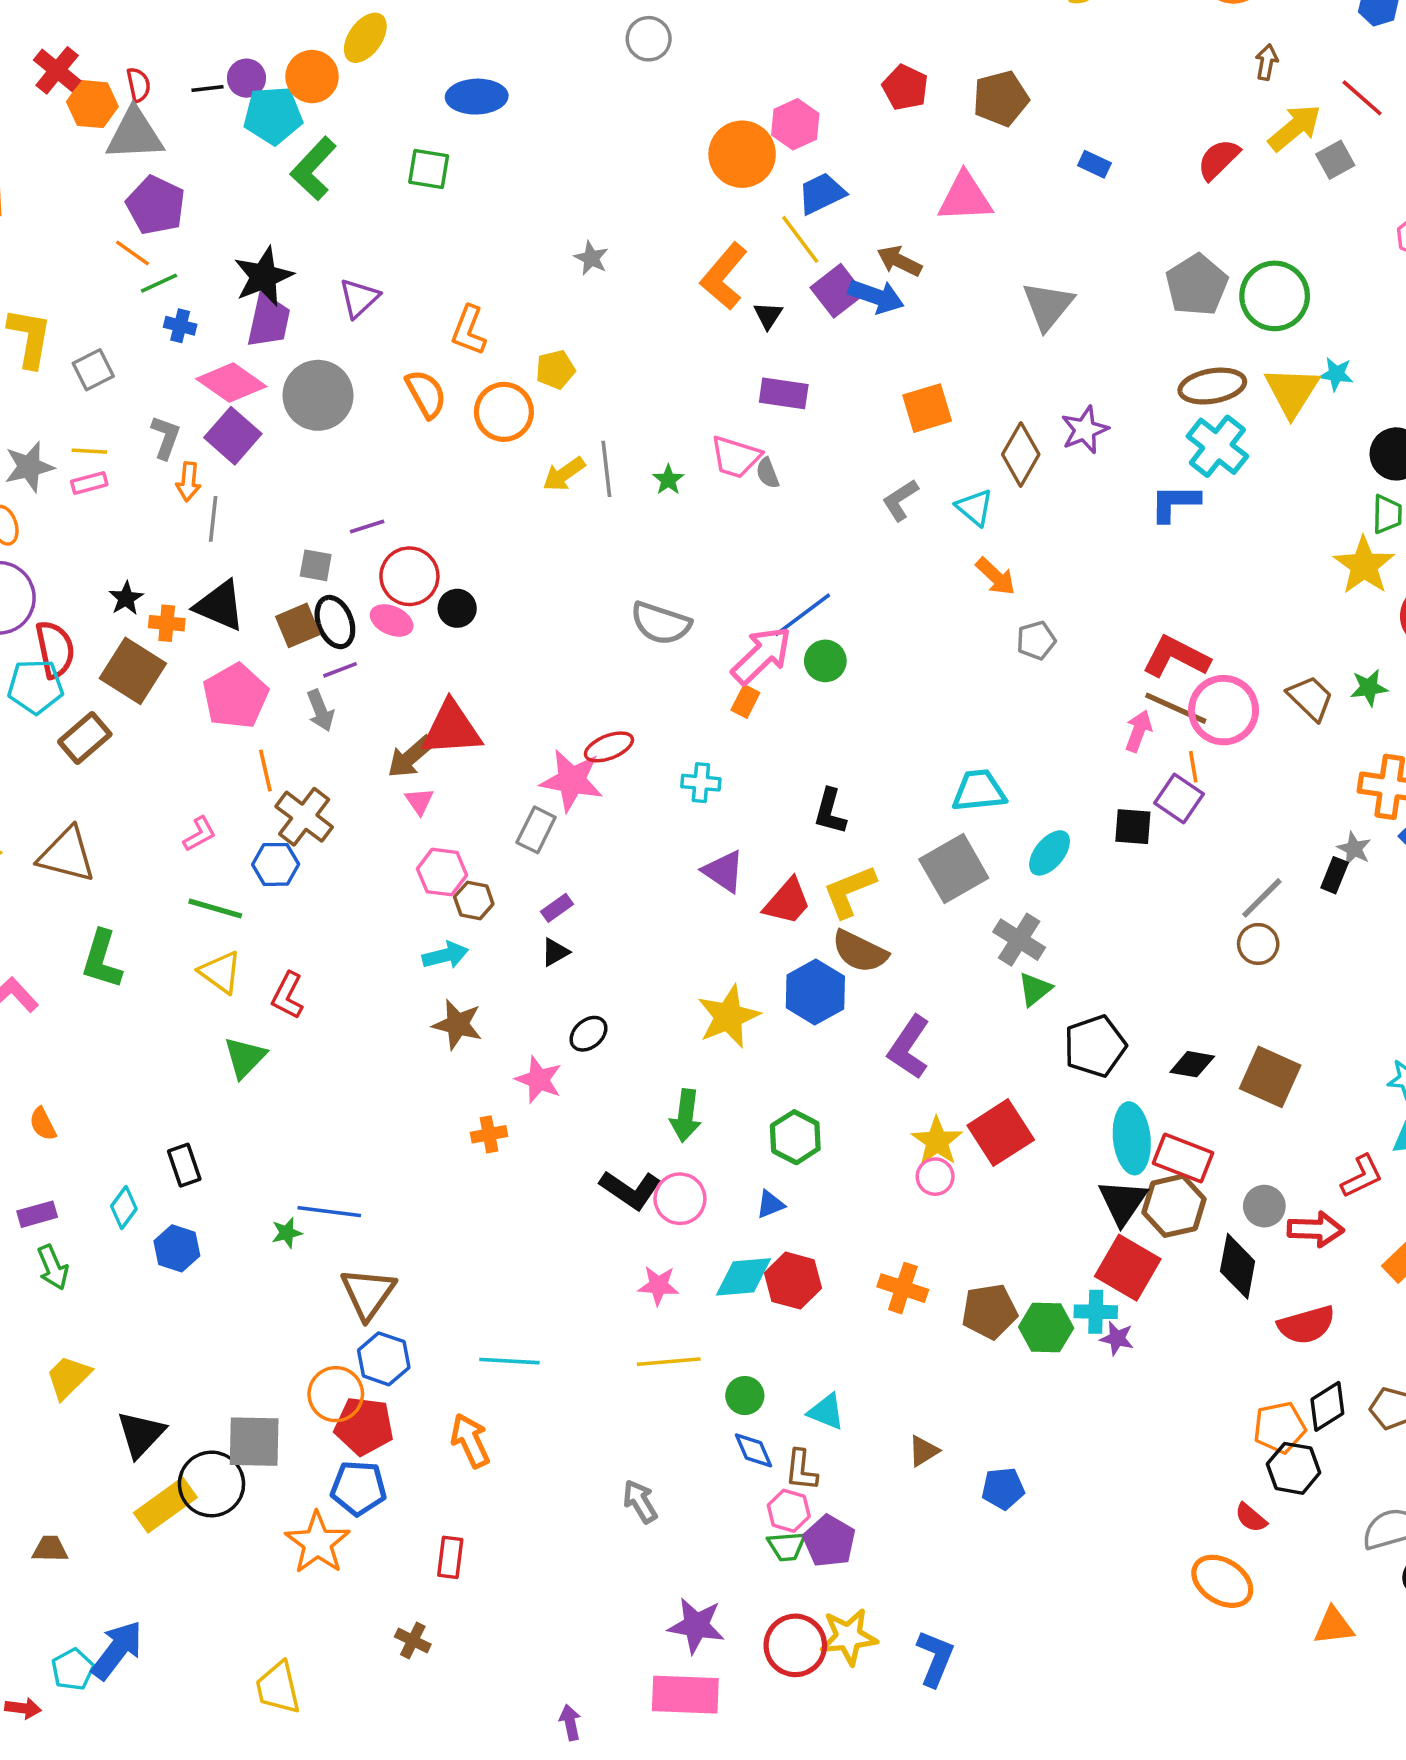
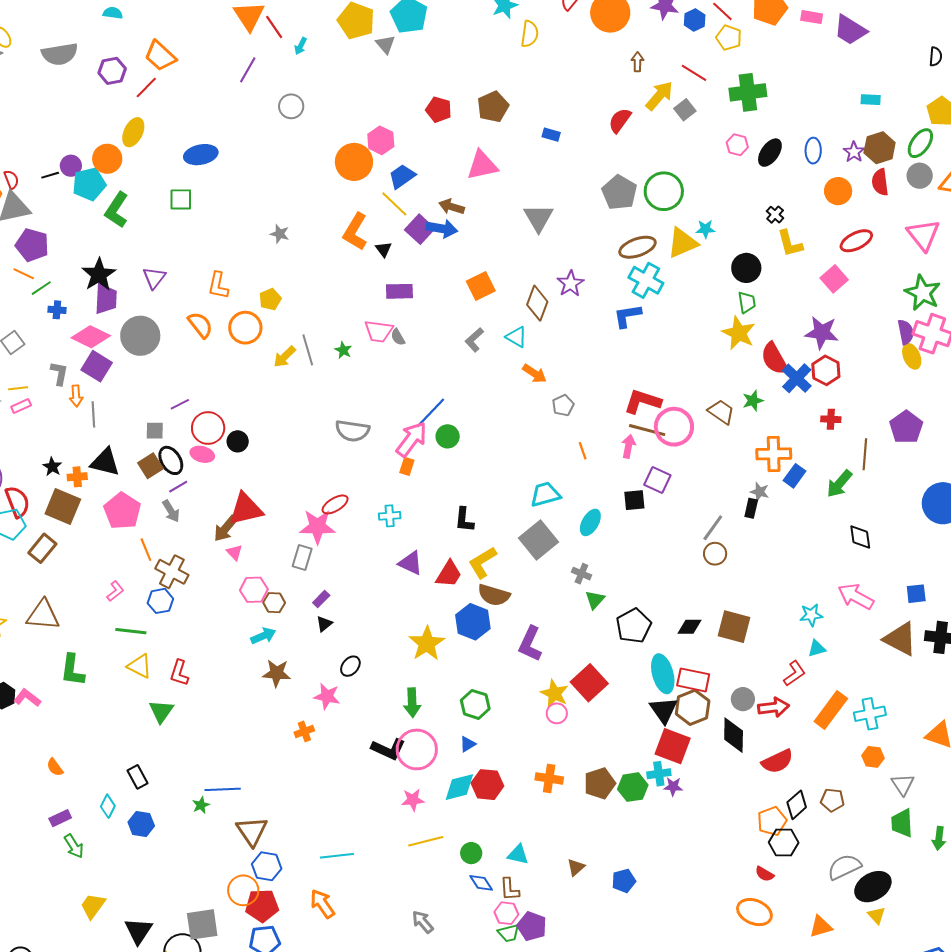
yellow triangle: (1292, 392) -> (682, 243), turned 44
orange line: (1193, 767) -> (583, 451), moved
gray cross: (1019, 940) -> (581, 574), size x0.7
pink circle: (680, 1199) -> (417, 749), size x1.4

